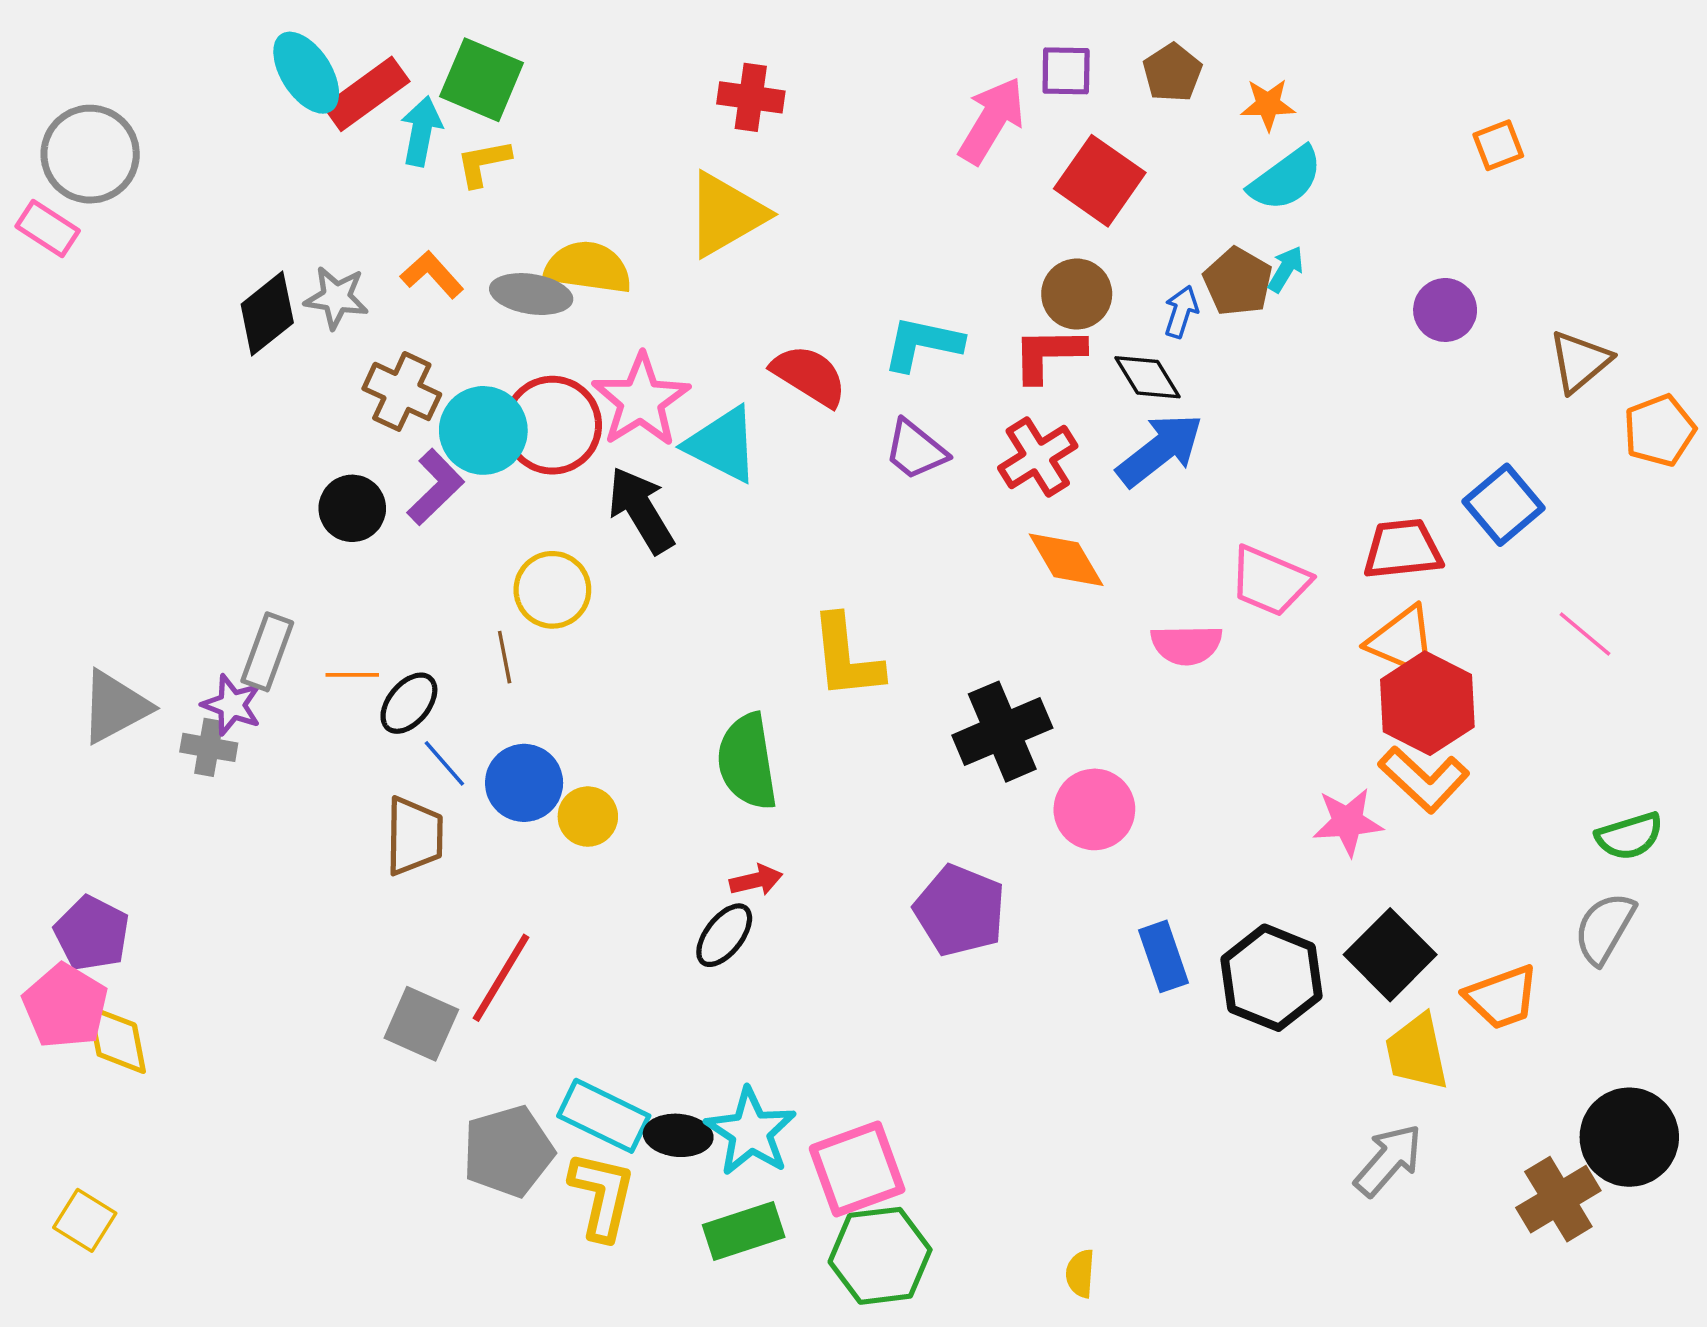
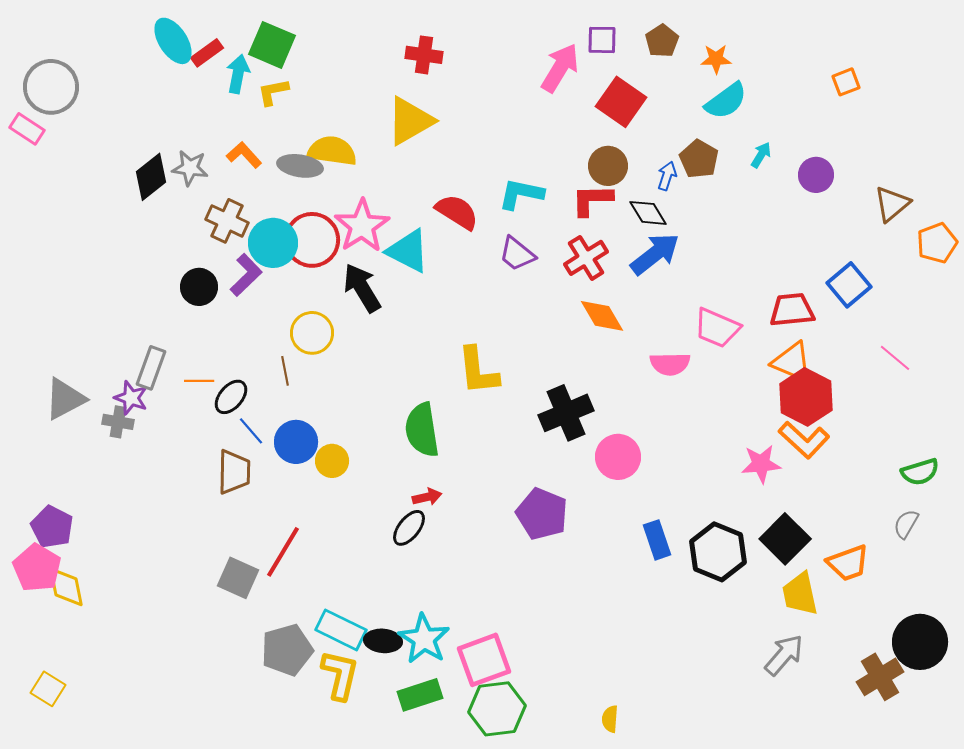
red rectangle: (366, 94) -> (207, 53), size x0.7
cyan arrow: (1286, 269) -> (761, 155), moved
gray semicircle: (1604, 928) -> (906, 524), size x0.7

